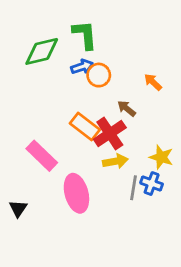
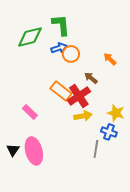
pink rectangle: (42, 156) -> (30, 112), size x0.7
gray line: (133, 188) -> (96, 149), moved
pink ellipse: (76, 193) -> (34, 151), moved

